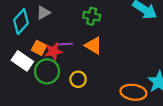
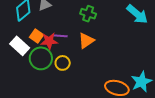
orange triangle: (93, 46) -> (86, 41), turned 48
yellow circle: (78, 79) -> (63, 63), moved

